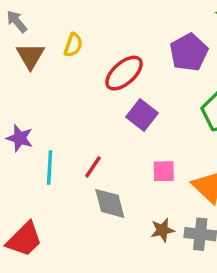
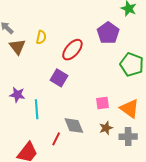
purple square: (142, 115) -> (59, 78), moved
red line: (93, 167) -> (56, 139), moved
brown star: (163, 230) -> (106, 128), moved

